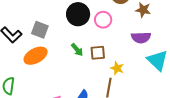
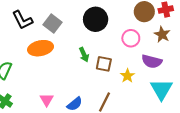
pink circle: (103, 20) -> (131, 38), moved
yellow star: (117, 68) -> (127, 76), moved

